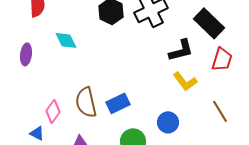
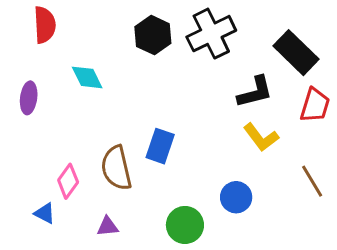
blue rectangle: (118, 103) -> (160, 146), moved, turned -45

